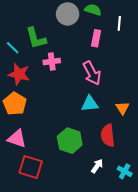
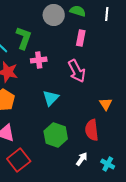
white line: (119, 23) -> (107, 14), moved
green L-shape: (36, 38) -> (24, 38), turned -145
cyan triangle: (90, 104) -> (51, 98), moved, turned -42
red square: (31, 167) -> (19, 160), turned 35

